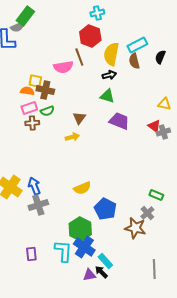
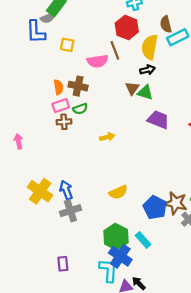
brown semicircle: (134, 61) -> (166, 24), moved
yellow square: (35, 81) -> (67, 45), moved
orange semicircle: (27, 91) -> (59, 87), turned 72
brown triangle: (79, 118) -> (132, 88), moved
blue pentagon: (105, 209) -> (155, 207), moved
brown star: (135, 228) -> (176, 203), moved
cyan L-shape: (63, 251) -> (108, 270), moved
cyan rectangle: (105, 261) -> (143, 240), moved

